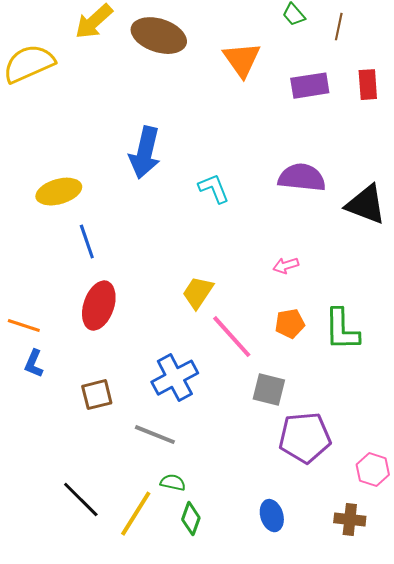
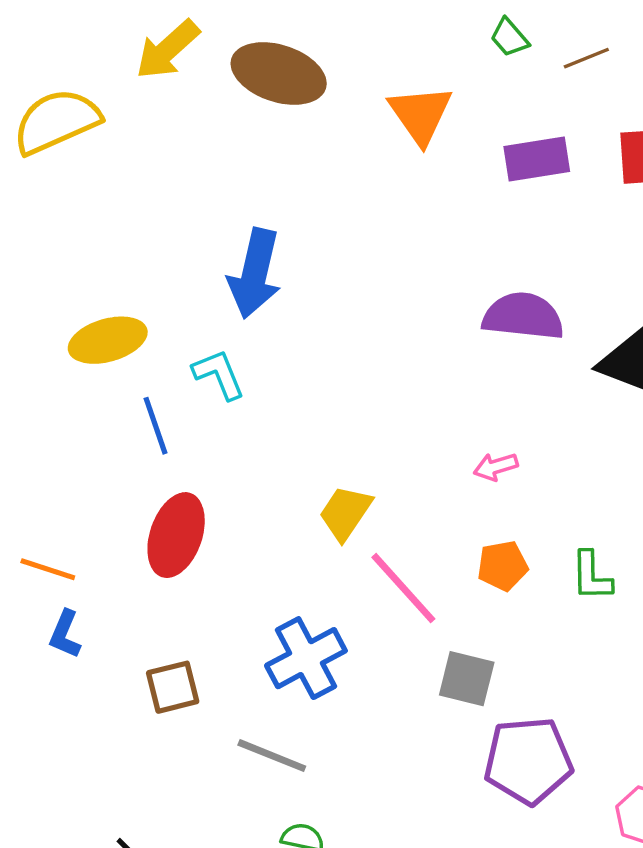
brown line: (339, 27) -> (586, 58), turned 56
cyan L-shape: (214, 189) -> (219, 374), moved
green L-shape: (342, 330) -> (591, 576), size x0.7

